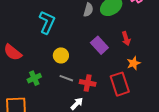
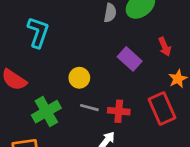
cyan L-shape: (47, 22) -> (38, 32), moved
green cross: (34, 78) -> (46, 112), size x1.5

